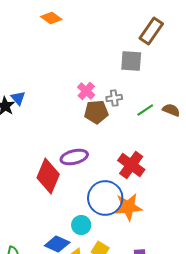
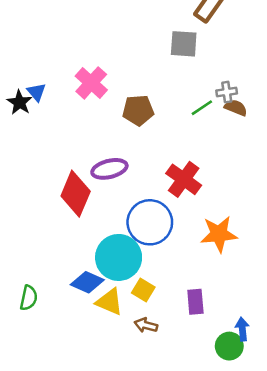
pink cross: (86, 91) -> (91, 83), moved, size x1.4
gray cross: (114, 98) -> (227, 92), moved
orange star: (128, 207) -> (219, 234), moved
cyan circle: (81, 225) -> (119, 257), size x1.8

